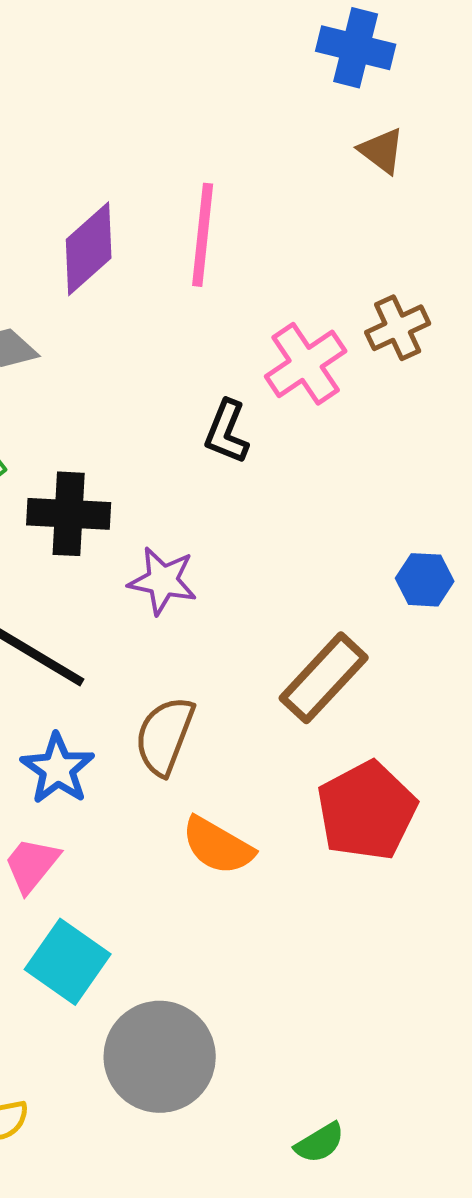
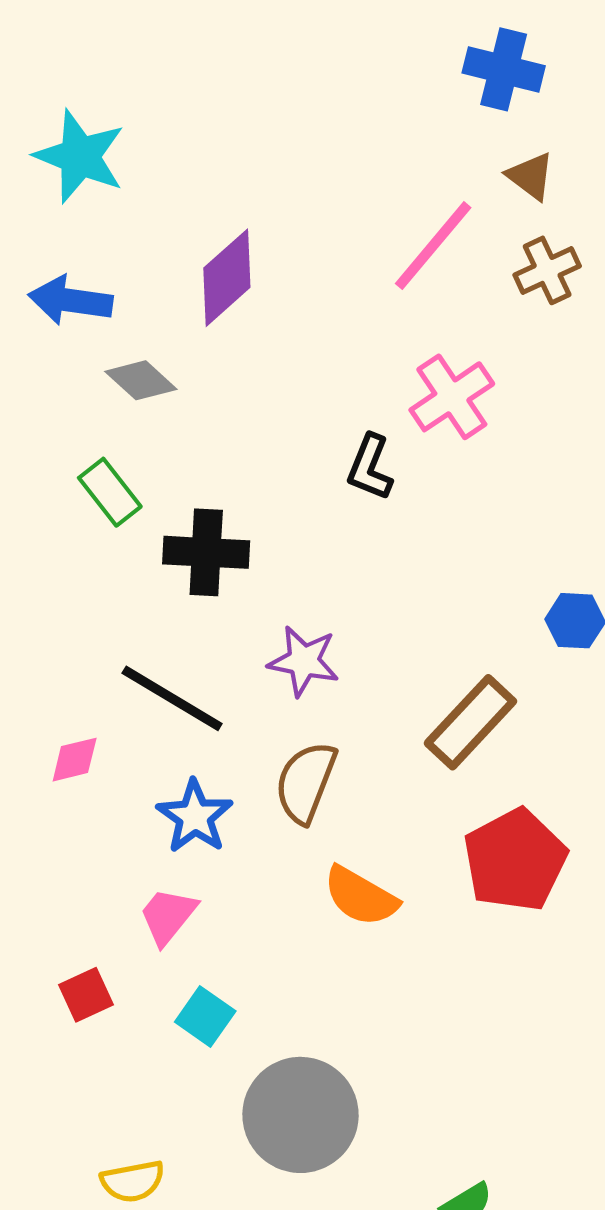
pink line: (203, 235) -> (433, 246), moved, turned 34
brown cross: (398, 328) -> (547, 270), moved
purple star: (163, 581) -> (304, 661), moved
cyan square: (68, 962) -> (205, 1017), size x0.7

